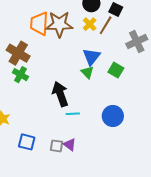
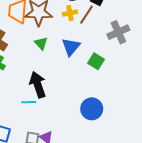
yellow cross: (90, 24) -> (70, 13), turned 32
green triangle: (87, 72) -> (41, 43), moved
cyan line: (73, 114) -> (29, 102), moved

